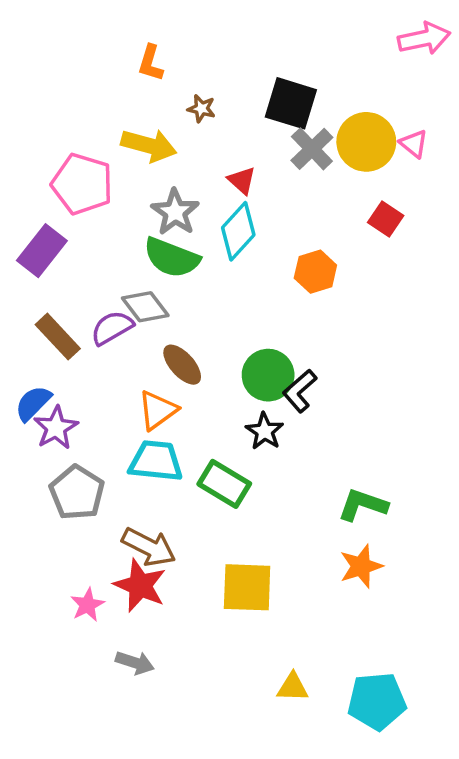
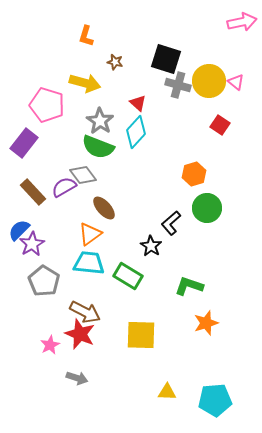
gray cross: (312, 149) -> (178, 85), turned -30
orange hexagon: (315, 272) -> (194, 174), moved
green circle: (268, 375) -> (207, 208), moved
green L-shape: (363, 505) -> (189, 286), moved

